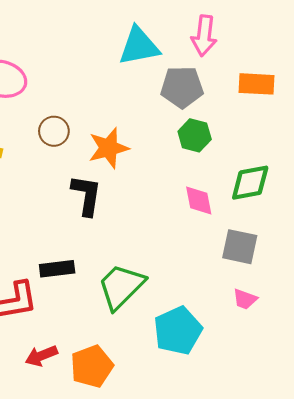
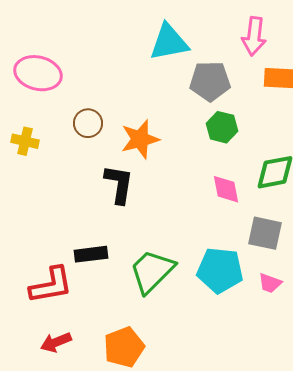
pink arrow: (204, 36) -> (254, 36), moved
cyan pentagon: (178, 331) -> (220, 270), moved, turned 30
red arrow: (41, 356) -> (56, 342), moved

